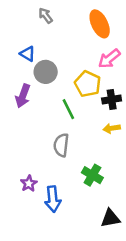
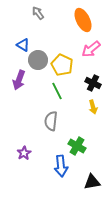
yellow pentagon: (88, 84) -> (62, 65), moved
black cross: (112, 99) -> (93, 83), turned 35
yellow arrow: (112, 128) -> (93, 107), turned -96
blue arrow: (53, 199) -> (61, 166), moved

